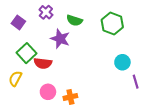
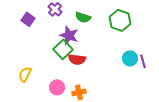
green square: (27, 53) -> (63, 49), moved
red semicircle: (43, 63) -> (77, 59), moved
purple line: (136, 82) -> (143, 61), moved

